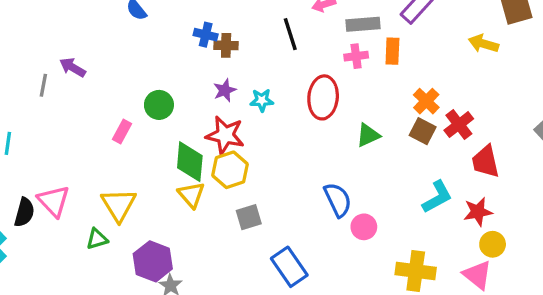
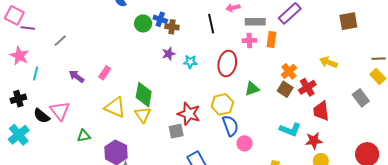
yellow arrow: (483, 44) -> (328, 62), moved
purple arrow: (73, 67) -> (76, 76), moved
gray line: (43, 85) -> (60, 41), turned 32
green circle: (159, 105) -> (143, 23), moved
red star: (225, 135) -> (189, 114), moved
yellow hexagon: (230, 170) -> (222, 104), moved
cyan L-shape: (437, 197) -> (290, 130), turned 45
yellow triangle: (119, 205) -> (115, 107), moved, turned -40
black semicircle: (24, 212) -> (42, 116), turned 108

